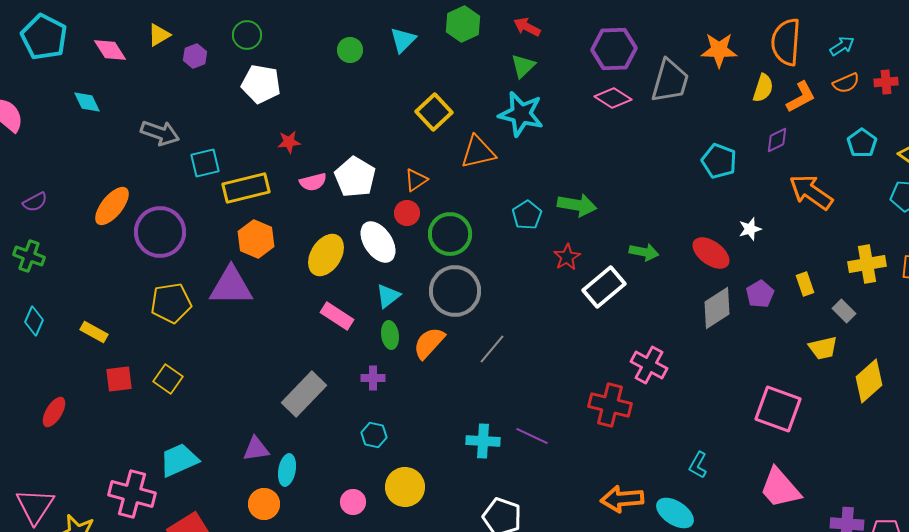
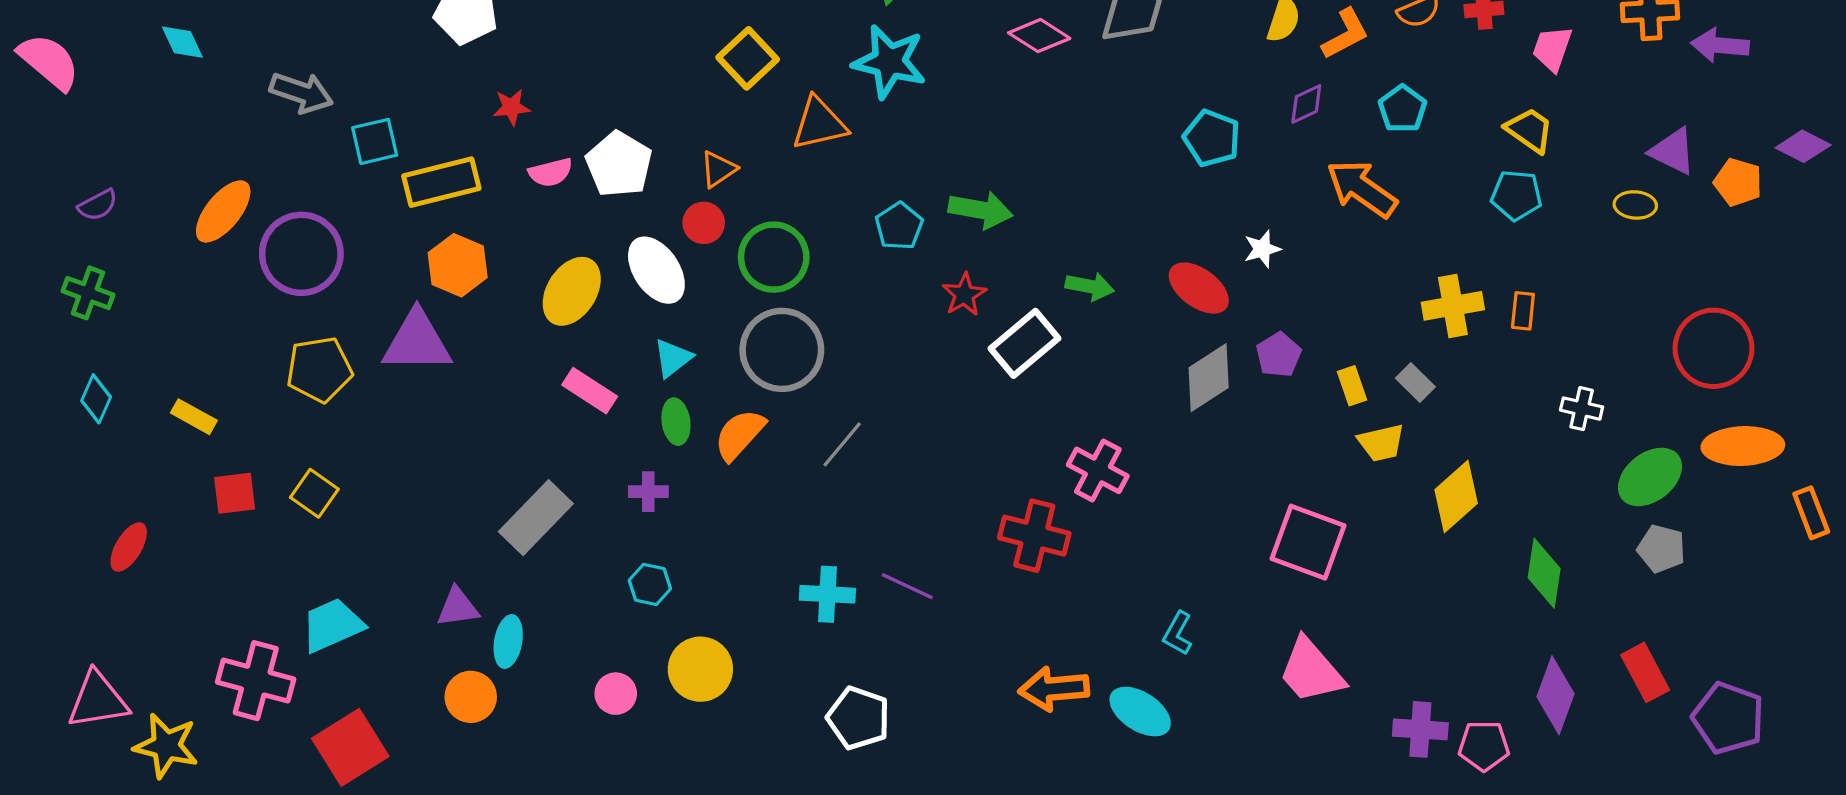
cyan pentagon: (862, 143) -> (1402, 109), moved
yellow rectangle: (805, 284) -> (1352, 386), moved
pink triangle: (35, 506) -> (98, 700), turned 48

